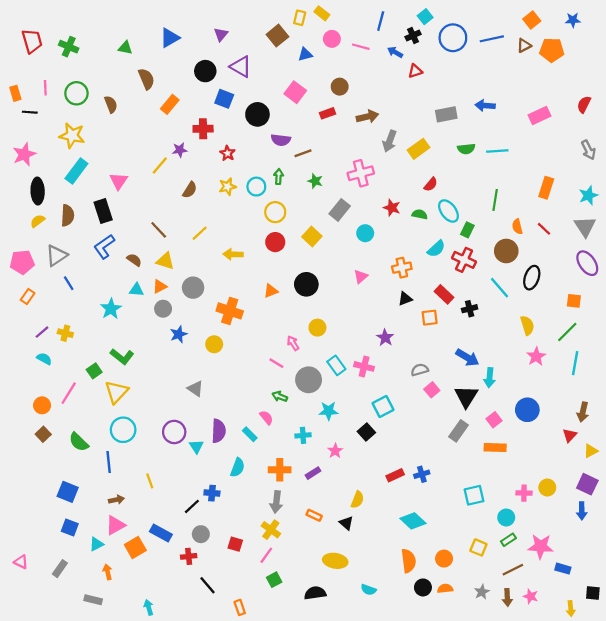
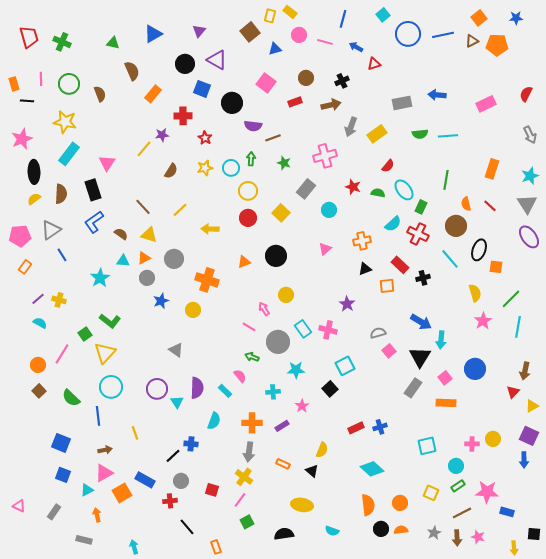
black cross: (413, 36) -> (342, 81), moved
orange square: (574, 301) -> (496, 267), moved

